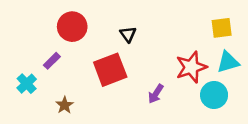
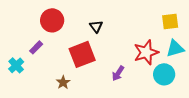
brown star: (65, 105) -> (63, 82), moved

